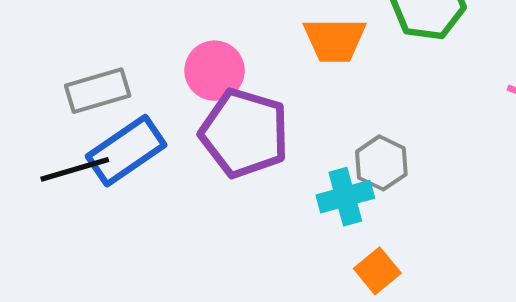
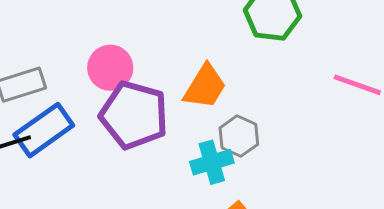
orange trapezoid: (335, 40) -> (205, 87), moved, turned -57

